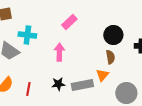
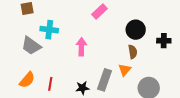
pink rectangle: (69, 22) -> (99, 12), moved
black star: (58, 84) -> (82, 88), moved
gray rectangle: (82, 85) -> (104, 80), turned -60

